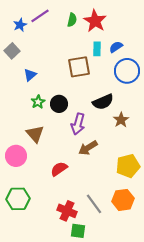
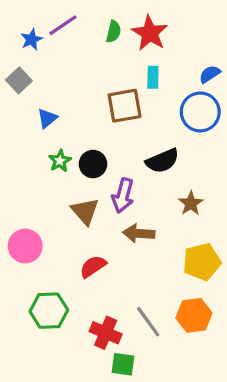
blue semicircle: (116, 47) -> (210, 74), moved
brown star: (121, 120) -> (191, 203), moved
brown triangle: (35, 134) -> (85, 211), moved
brown arrow: (88, 148) -> (139, 233), turned 36
green hexagon: (18, 199) -> (49, 311), moved

